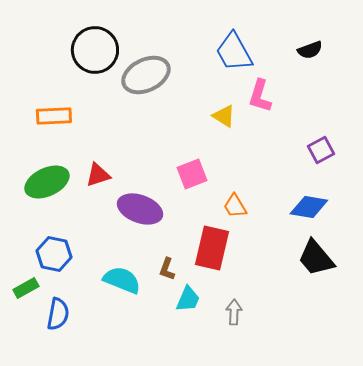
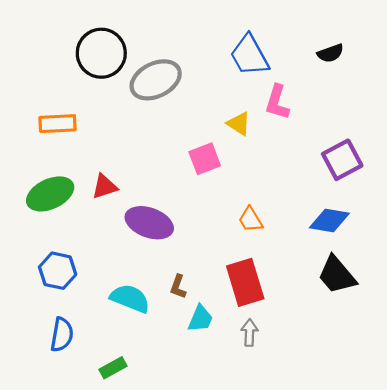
purple square: (321, 150) -> (342, 160), size x1.4
pink square: (192, 174) -> (205, 159), moved
red rectangle: (212, 248) -> (245, 282), moved, turned -30
green rectangle: (26, 288) -> (113, 368), moved

